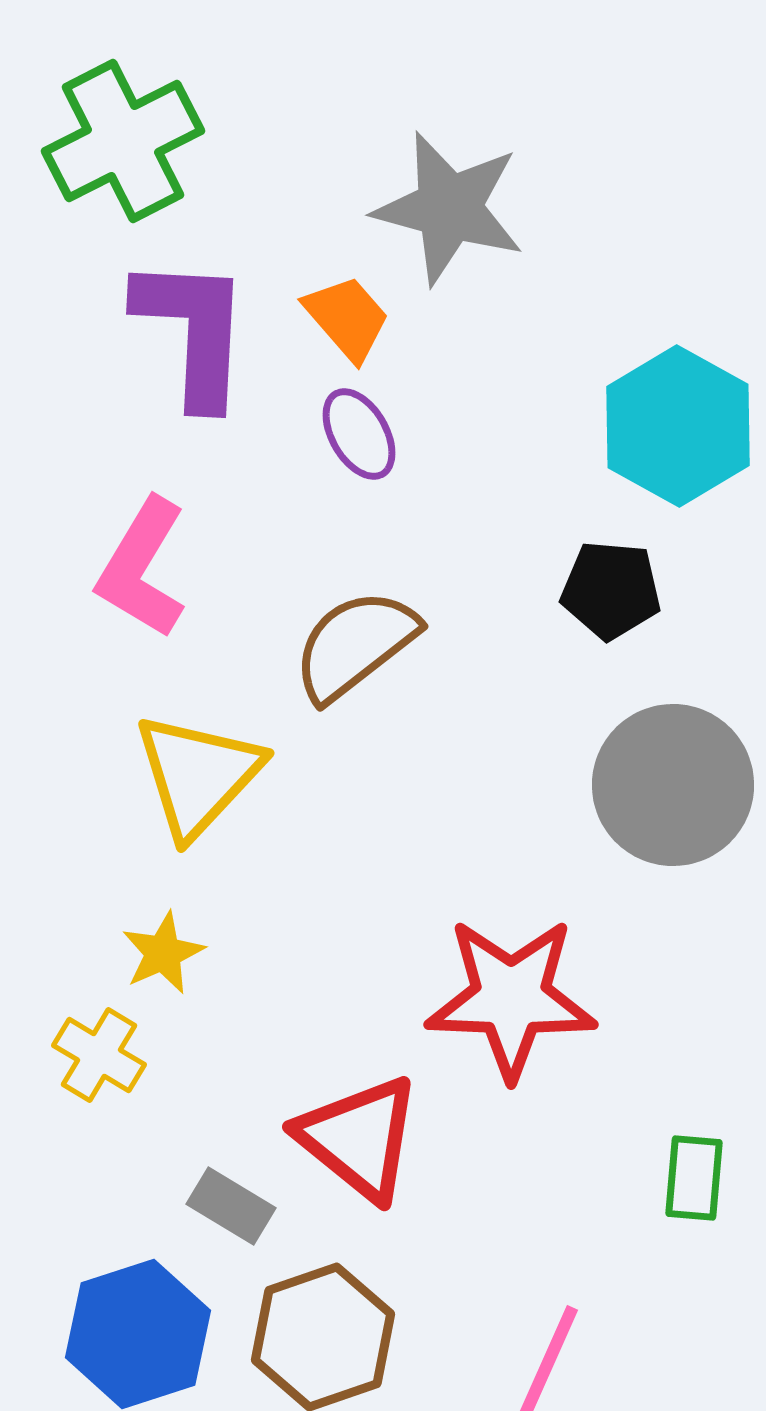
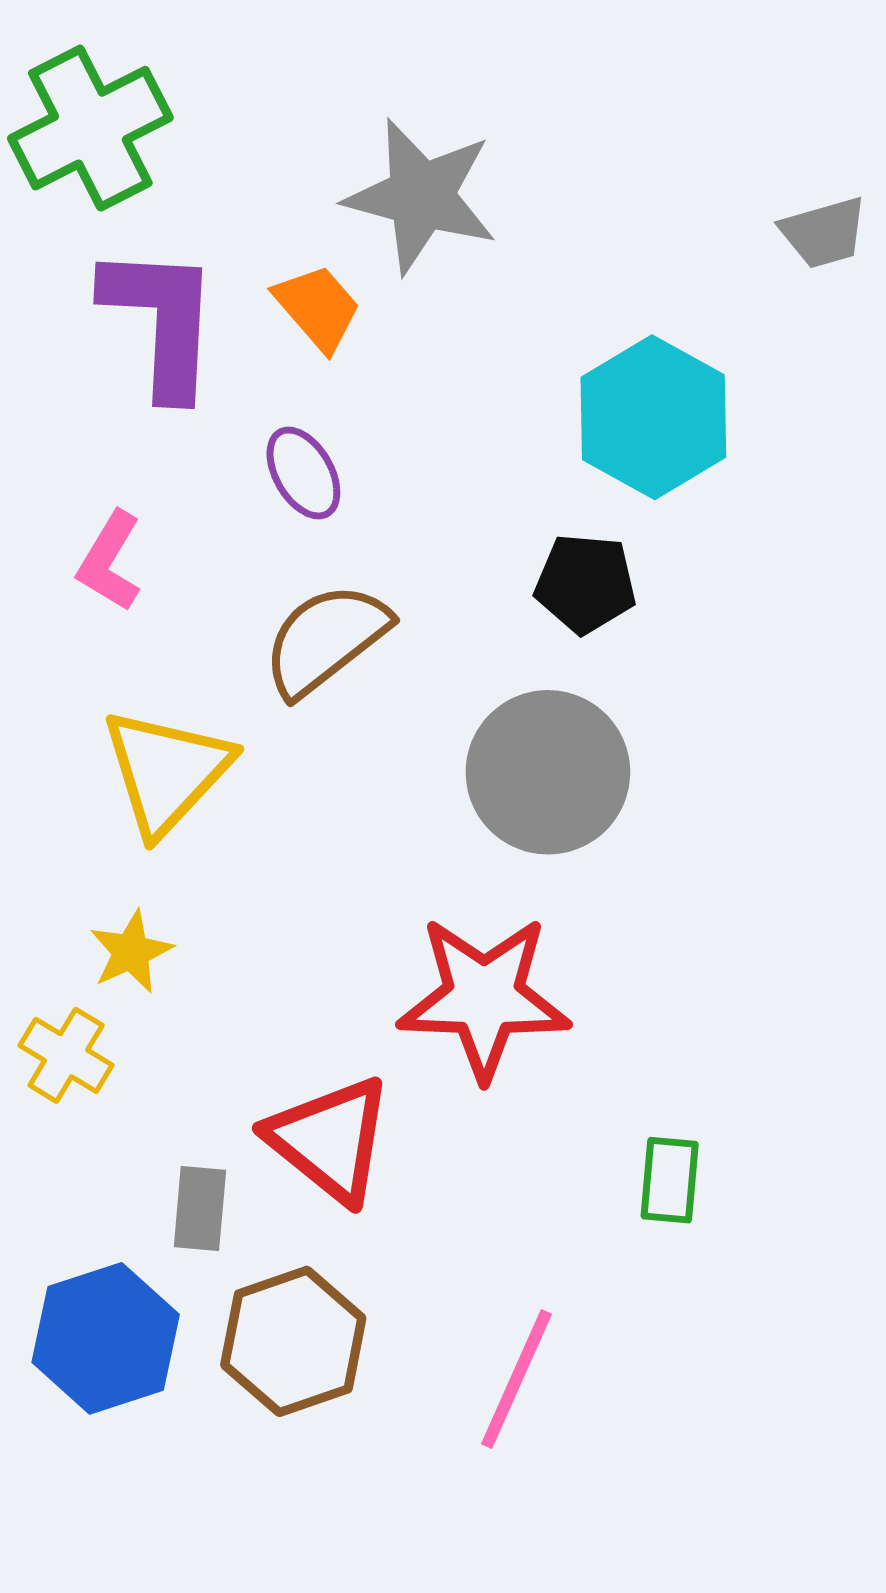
purple ellipse: (359, 434) -> (303, 473), moved
pink L-shape: (142, 568) -> (110, 561), size x0.7
gray circle: (673, 785) -> (548, 772), moved
gray rectangle: (231, 1206) -> (200, 1209), turned 64

